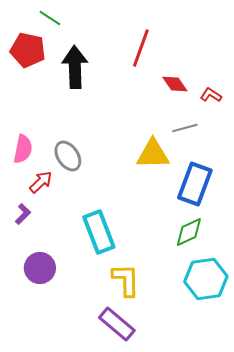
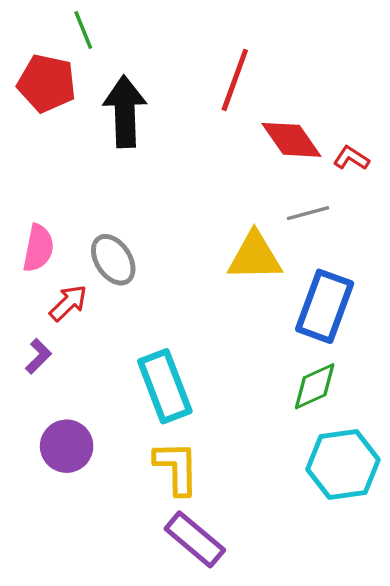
green line: (50, 18) -> (83, 30), turned 35
red diamond: (175, 84) -> (291, 140), size x1.4
yellow L-shape: (126, 280) -> (176, 468), moved

